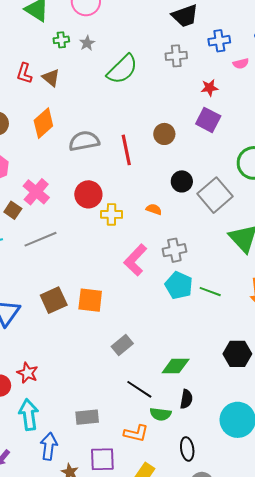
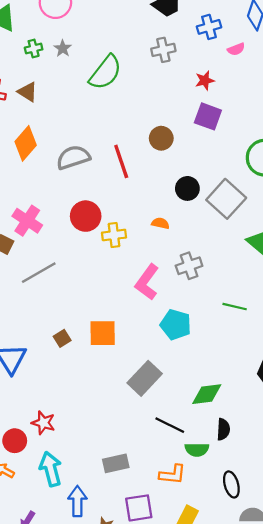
cyan pentagon: (179, 285) -> (176, 325), moved
brown square: (54, 300) -> (62, 338), size x0.6
gray rectangle: (122, 345) -> (145, 378), size x1.4

